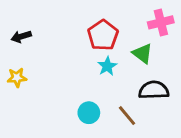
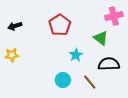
red pentagon: (103, 35) -> (60, 25), moved
cyan star: (107, 66) -> (76, 55), moved

